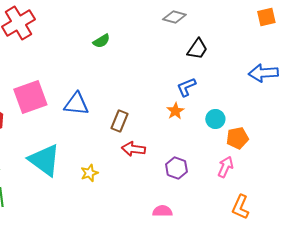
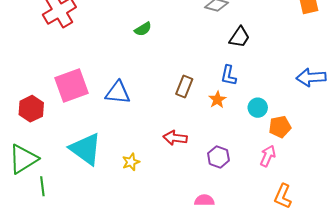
blue arrow: (263, 73) -> (311, 77), moved
blue L-shape: (186, 87) -> (229, 75), turned -55
brown rectangle: (119, 121) -> (184, 86), moved

